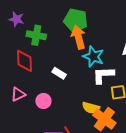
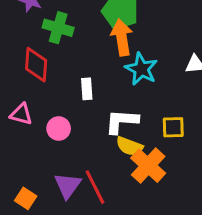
white rectangle: (59, 73) -> (87, 89), turned 48
white L-shape: (103, 75) -> (122, 121), moved
pink triangle: (18, 94) -> (21, 114), turned 35

